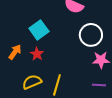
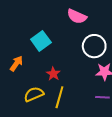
red star: (37, 54) -> (53, 74), moved

